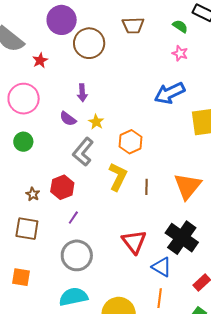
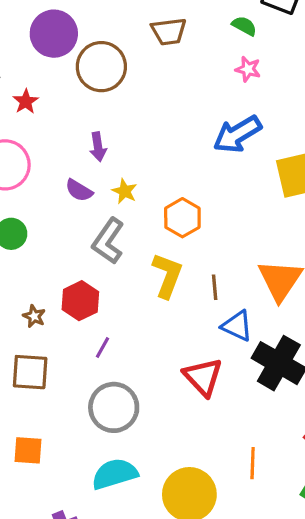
blue triangle: (162, 267) -> (237, 326), moved

